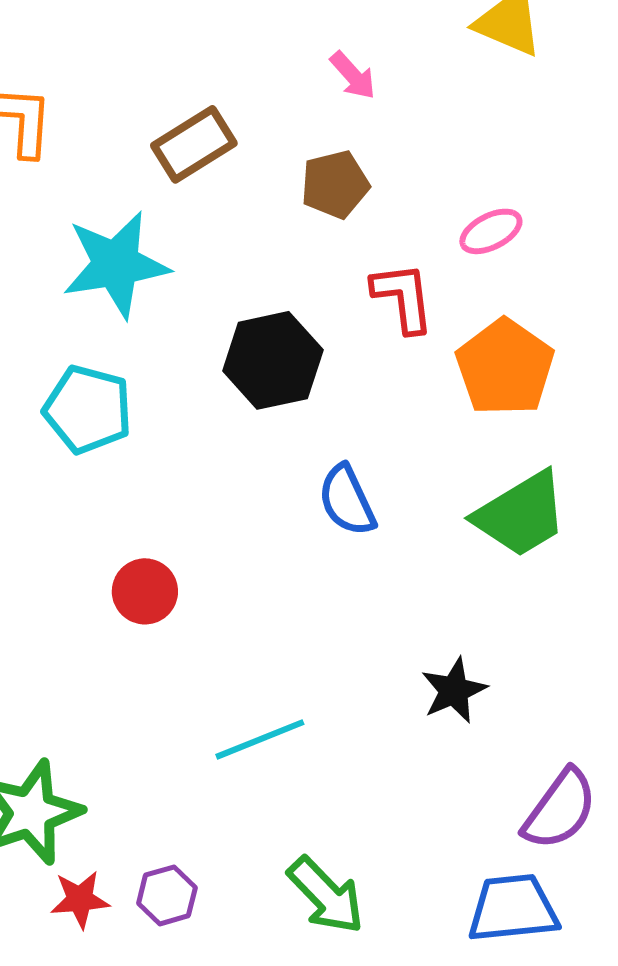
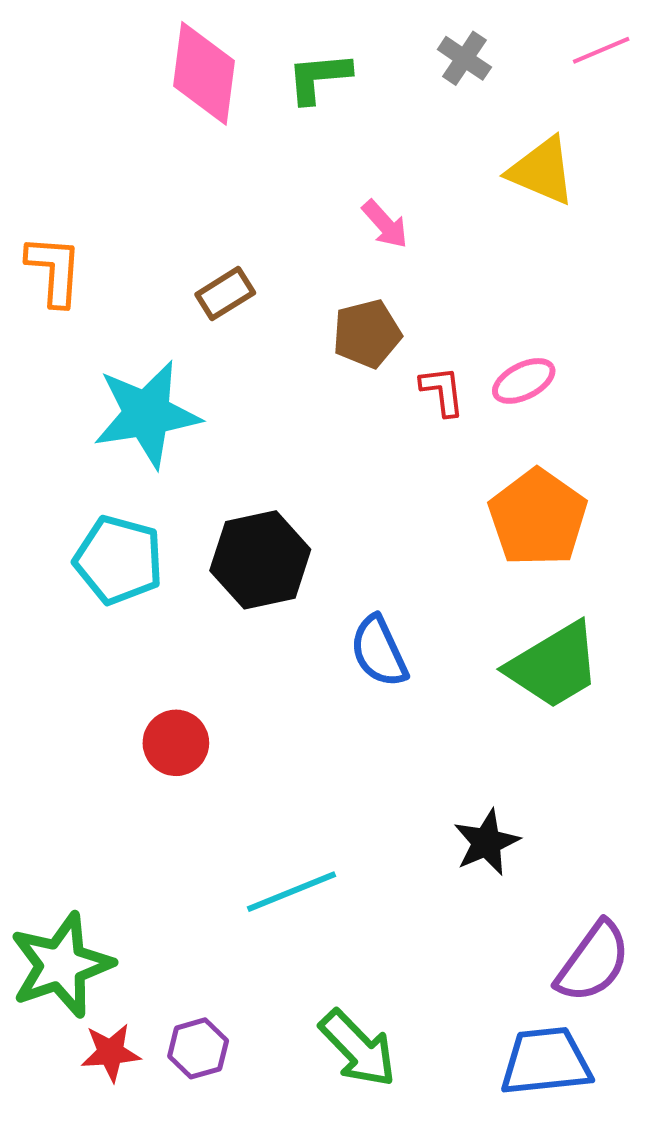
brown rectangle: (194, 144) -> (225, 294), size x0.7
red L-shape: (403, 297) -> (442, 391), moved, size x0.7
black hexagon: (273, 360) -> (260, 560), moved

